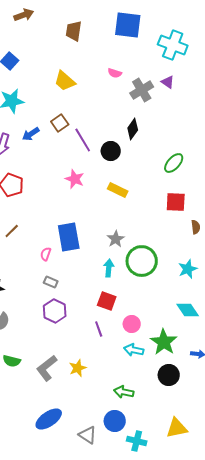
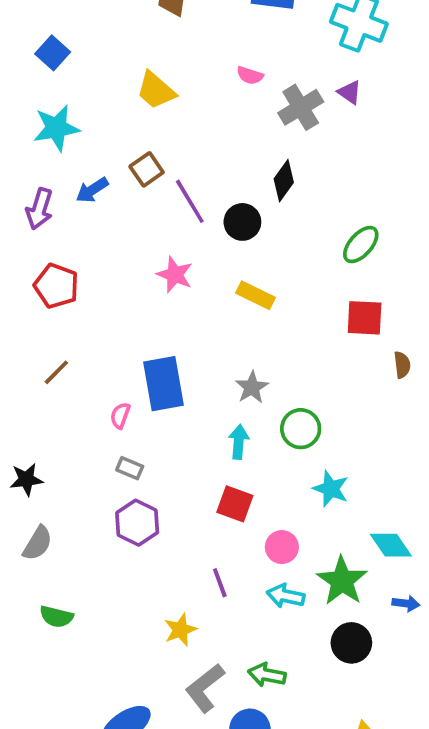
green circle: (142, 261) -> (301, 429), size x0.7
cyan star: (188, 269) -> (331, 489), moved, turned -30
cyan diamond: (188, 310) -> (391, 545), moved
purple line: (99, 329) -> (220, 583), moved
gray L-shape: (47, 368) -> (205, 688), moved

